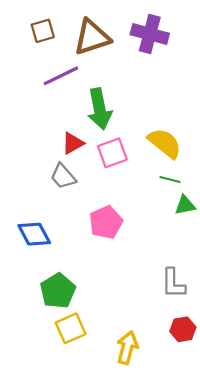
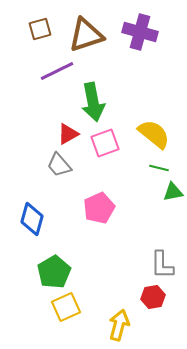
blue diamond: (34, 234) -> (32, 219), turned 44
red hexagon: (183, 329) -> (153, 297), moved

